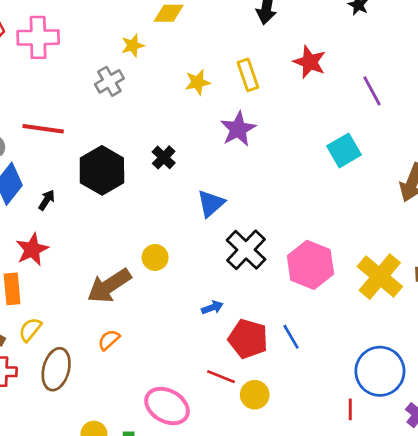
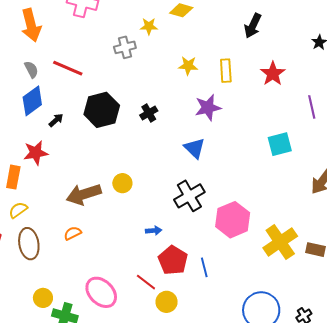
blue triangle: (211, 203) -> (195, 148), moved, turned -50
brown ellipse: (56, 369) -> (29, 244), turned -40

